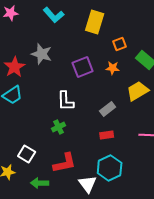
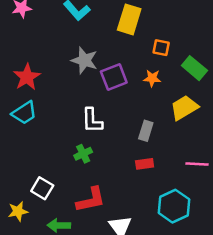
orange square: (120, 44) -> (161, 48), turned 32
gray star: (42, 54) -> (84, 60), moved
gray rectangle: (108, 109) -> (146, 131), turned -35
cyan hexagon: (110, 168) -> (174, 206), moved

